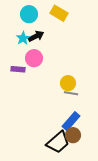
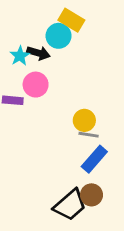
cyan circle: (29, 14) -> (59, 36), moved
black arrow: (36, 36) -> (38, 53), turned 42
blue rectangle: (71, 121) -> (94, 159), moved

